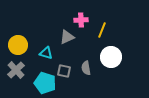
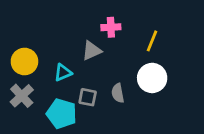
yellow line: (102, 30) -> (152, 41), moved
cyan triangle: (46, 53) -> (63, 72), turned -40

